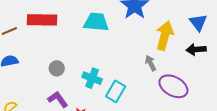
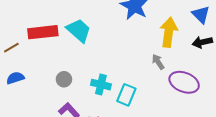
cyan trapezoid: (96, 22) -> (79, 30), moved, turned 44

